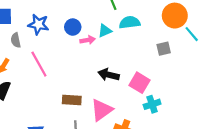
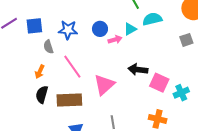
pink square: (140, 83) -> (159, 83), moved
brown rectangle: (72, 100) -> (69, 100), moved, size x1.4
pink triangle: (102, 110) -> (104, 85), moved

